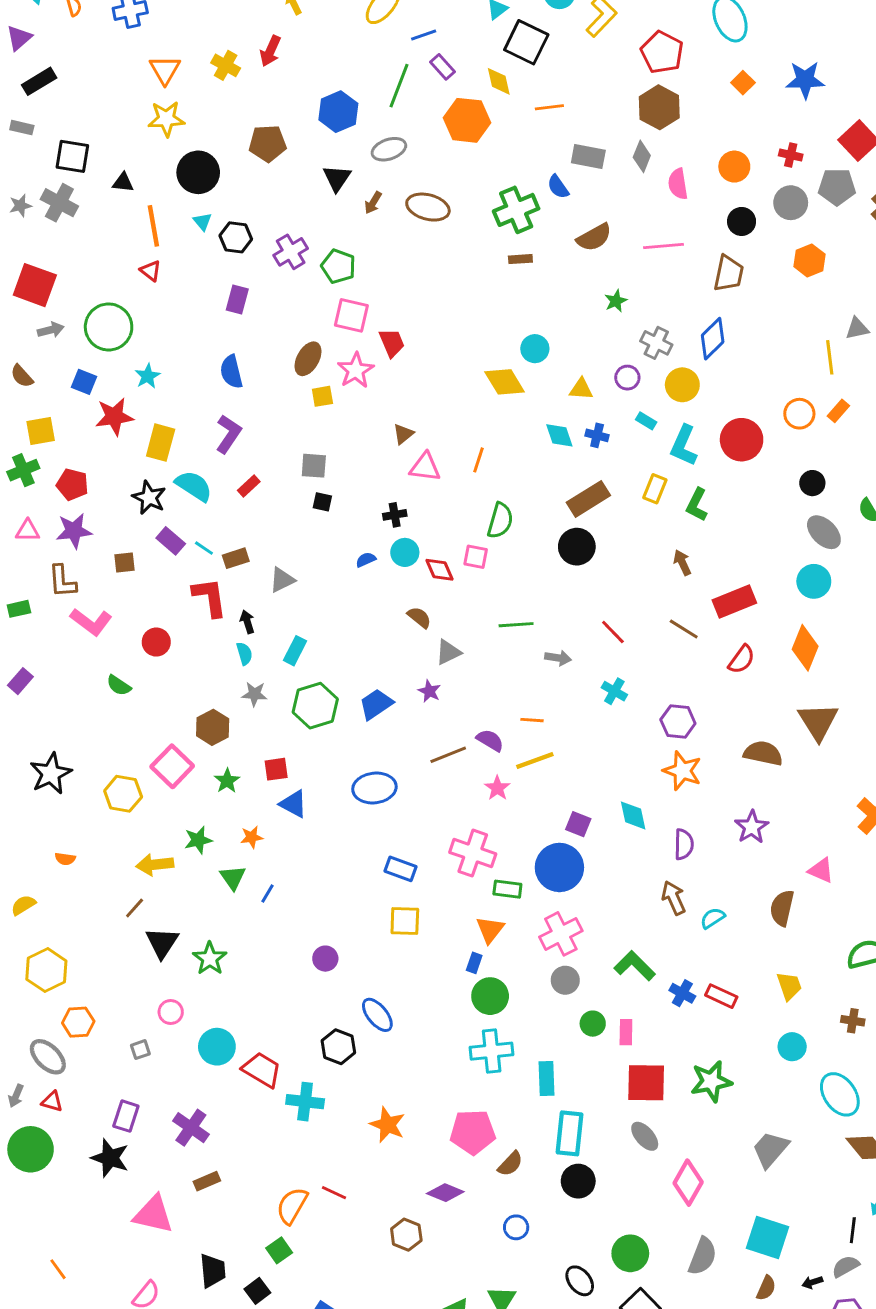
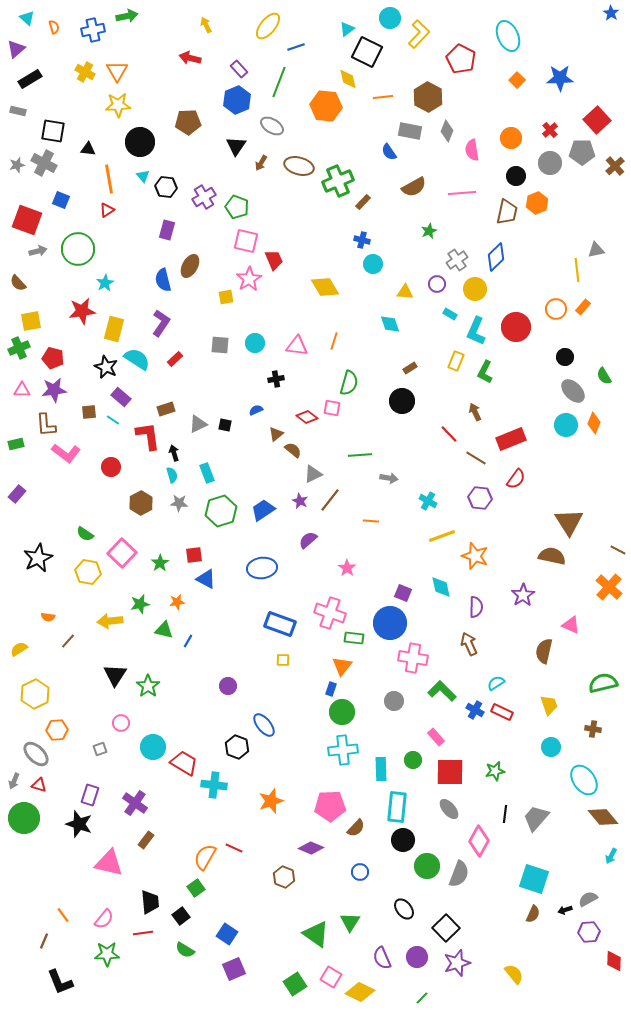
red arrow: (270, 51) -> (190, 58), turned 80
yellow cross: (226, 65) -> (85, 72), moved
purple rectangle: (442, 67) -> (239, 69), moved
brown hexagon: (659, 107) -> (428, 97), moved
gray ellipse: (389, 149) -> (272, 126), turned 50
red cross: (791, 155) -> (550, 130), turned 35
green cross: (516, 210) -> (338, 181), moved
brown rectangle: (520, 259) -> (363, 202), turned -42
orange hexagon: (809, 260) -> (537, 203), moved
red triangle: (150, 271) -> (107, 210), turned 49
gray cross: (656, 343) -> (457, 260), turned 30
brown ellipse: (308, 359) -> (190, 266), moved
blue square: (84, 382) -> (61, 200), moved
yellow diamond: (505, 382) -> (325, 287), moved
brown triangle: (403, 434) -> (276, 434), moved
blue cross: (597, 435) -> (362, 240), moved
brown rectangle: (588, 499) -> (410, 368), size x0.5
black square: (322, 502) -> (225, 425), moved
cyan line: (204, 548) -> (113, 420), moved
cyan circle: (405, 552) -> (255, 343), moved
red diamond: (440, 570) -> (307, 417), turned -30
red line: (613, 632) -> (449, 434), moved
orange diamond: (805, 648) -> (594, 423), moved, size x0.7
cyan rectangle: (295, 651) -> (207, 473), turned -48
green semicircle: (119, 685) -> (85, 534), moved
purple hexagon: (678, 722) -> (480, 498), moved
brown hexagon: (213, 727) -> (141, 503), moved
purple semicircle: (490, 740) -> (308, 540), moved, turned -72
brown semicircle: (763, 753) -> (552, 556), moved
brown line: (448, 755) -> (330, 500), moved, turned -30
yellow line: (535, 761) -> (442, 536), moved
blue rectangle: (400, 869) -> (280, 624), size x1.4
green triangle: (233, 878) -> (164, 630), turned -42
brown line: (135, 908) -> (68, 641), moved
cyan semicircle: (713, 918) -> (496, 683), moved
yellow square: (405, 921) -> (283, 660), size x0.6
pink cross: (561, 934) -> (413, 658), moved, turned 36
green circle: (593, 1024) -> (413, 760), moved
pink rectangle: (626, 1032) -> (436, 737), turned -42
green star: (711, 1081) -> (495, 771), size x0.7
orange star: (387, 1125) -> (271, 801), turned 30
brown rectangle: (207, 1181) -> (146, 840), turned -30
black line: (853, 1230) -> (505, 814), moved
green circle: (630, 1253) -> (427, 866), moved
gray semicircle: (703, 1256) -> (459, 874), moved
orange line: (58, 1269) -> (63, 915), moved

